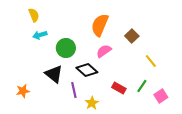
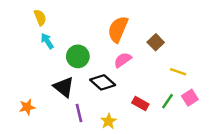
cyan arrow: (40, 35) -> (47, 41), turned 72
yellow line: (151, 61) -> (178, 72), turned -32
purple line: (74, 90) -> (79, 113), moved
pink square: (161, 96) -> (190, 98), moved

